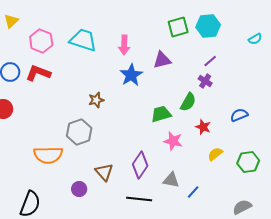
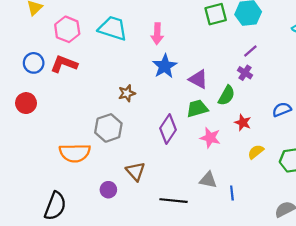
purple triangle: (162, 60) -> (198, 79), moved, turned 42
purple diamond: (140, 165) -> (168, 129), moved
blue line: (193, 192) -> (232, 193), turned -48

